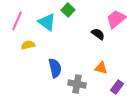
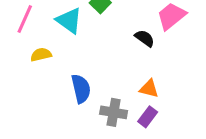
purple rectangle: (117, 87) -> (148, 117), moved

